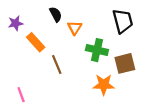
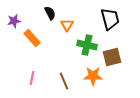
brown line: (57, 65) -> (64, 81), moved
pink line: (21, 95) -> (32, 78), moved, turned 32

